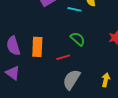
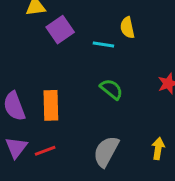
red line: (63, 57) -> (45, 151), moved
purple triangle: (13, 73) -> (16, 147), turned 35

